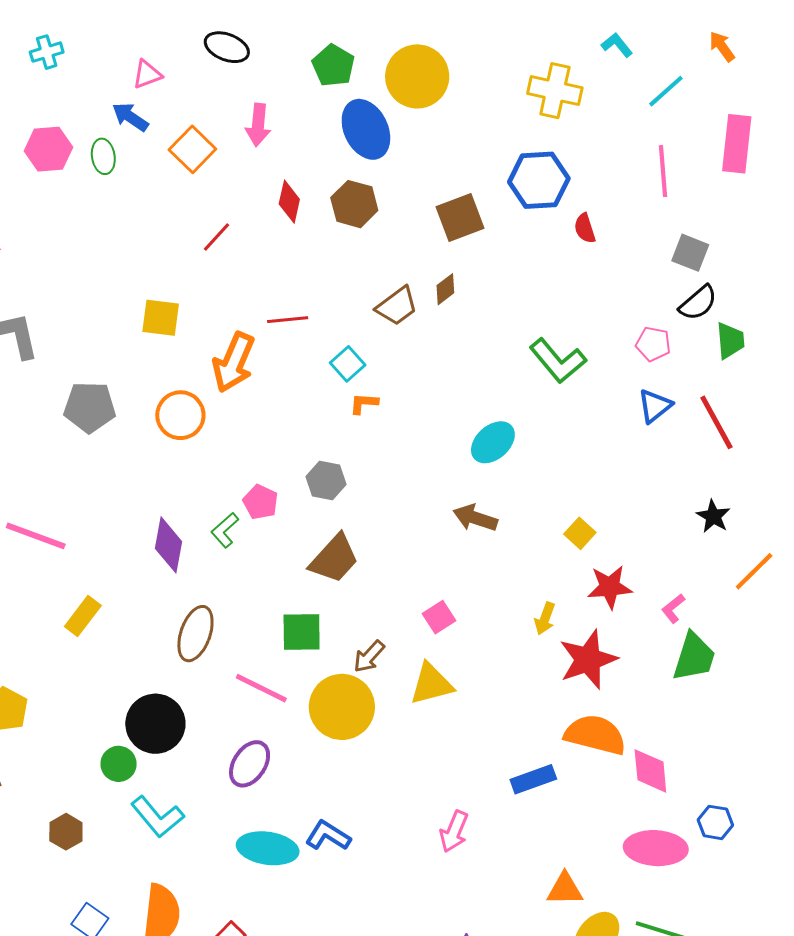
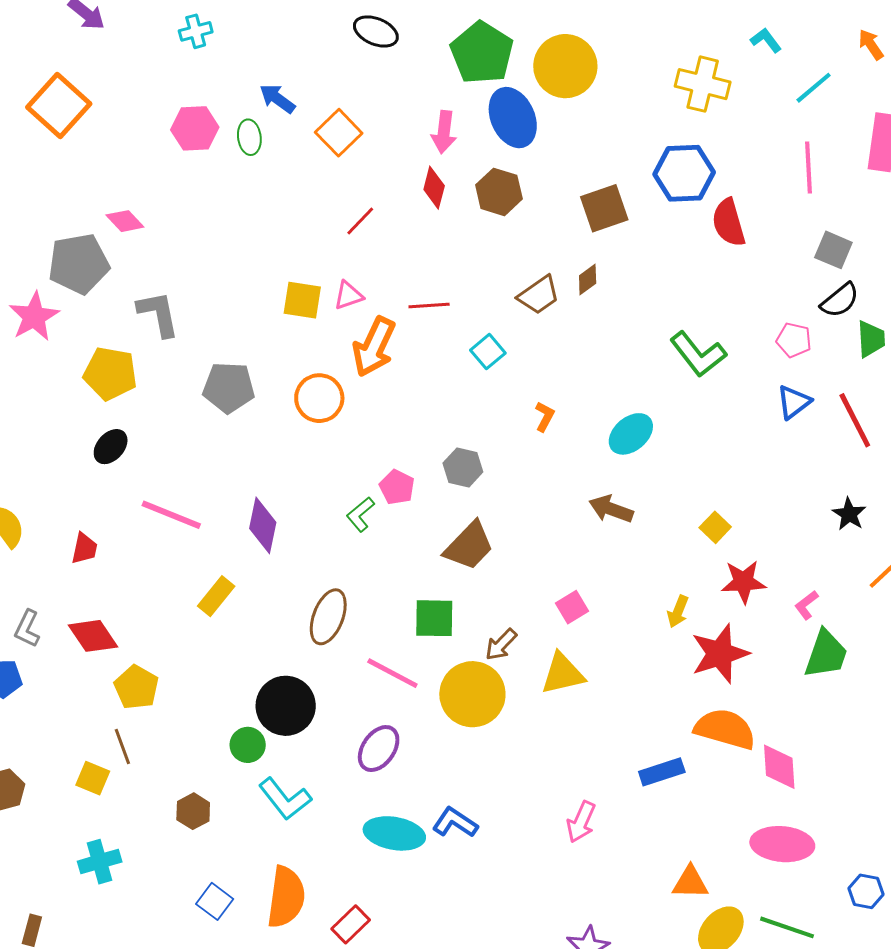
green pentagon: (333, 66) -> (482, 53), size x1.5
pink triangle: (147, 74) -> (348, 295), moved
pink arrow: (258, 125) -> (444, 132), moved
red semicircle: (585, 228) -> (729, 223), size x1.6
orange L-shape: (364, 403) -> (545, 417), moved, turned 112
purple diamond: (168, 545) -> (263, 525), moved
blue hexagon: (715, 822) -> (866, 891), moved

